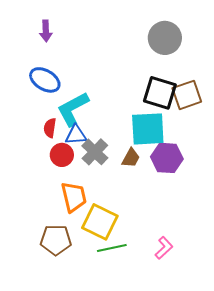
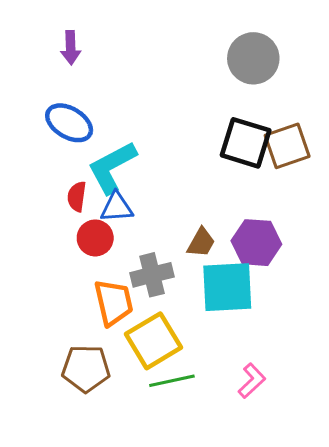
cyan square: (148, 129) -> (227, 287), moved
gray cross: (95, 152) -> (152, 275), moved, turned 32
yellow square: (100, 222) -> (154, 341), turned 33

